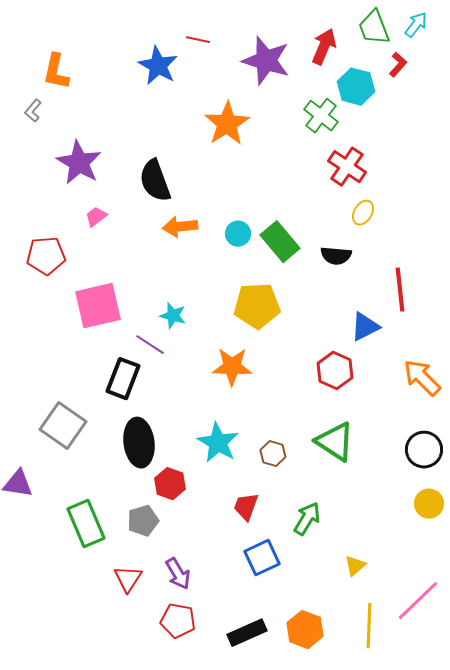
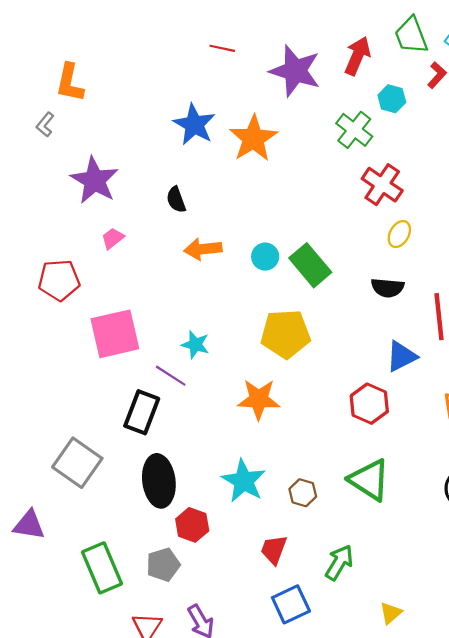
blue star: (158, 66) -> (194, 125), moved
cyan hexagon: (356, 87) -> (392, 99), size x0.7
black semicircle: (155, 181) -> (176, 200), size x0.6
black semicircle: (336, 256) -> (388, 288), moved

